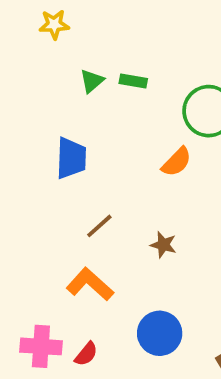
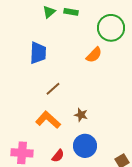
brown star: (163, 245) -> (81, 115), moved
red semicircle: (86, 354) -> (58, 156), moved

